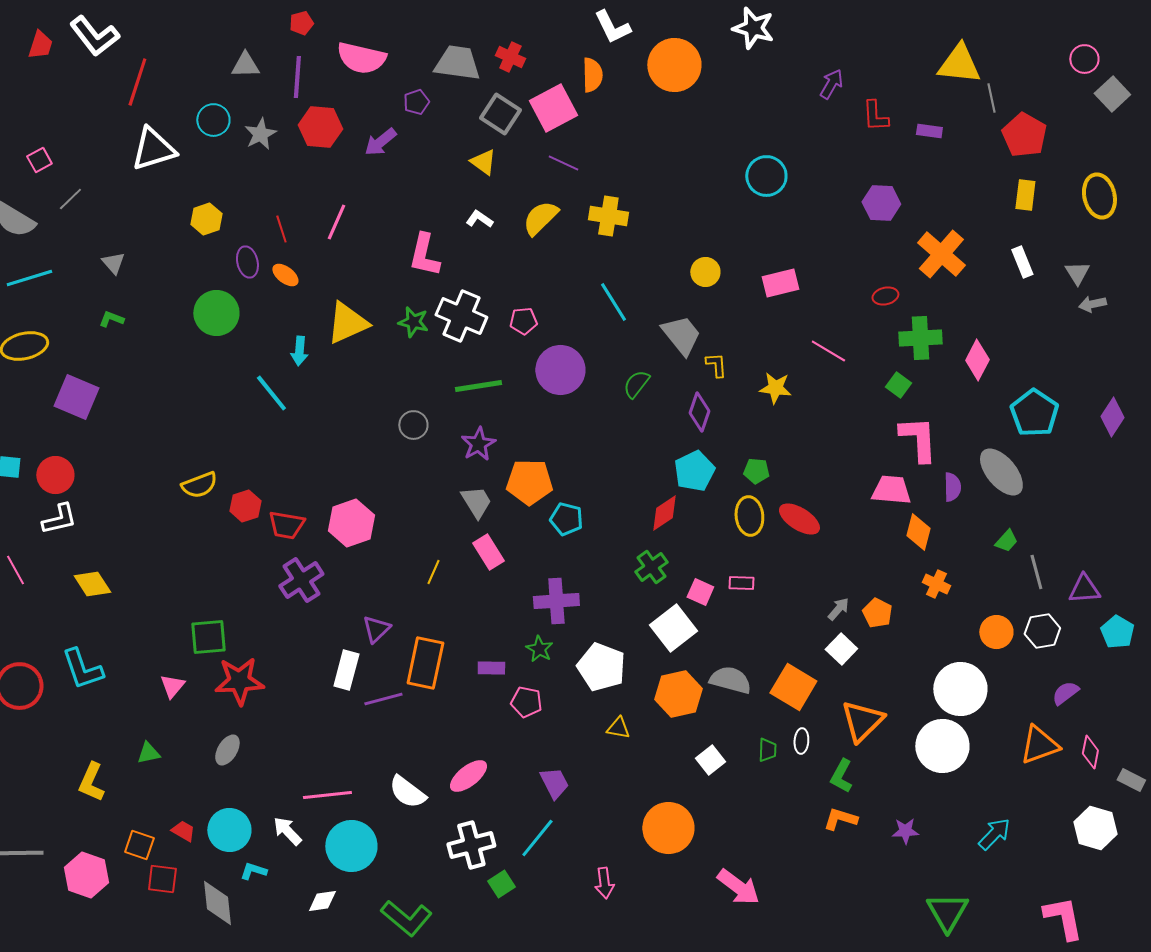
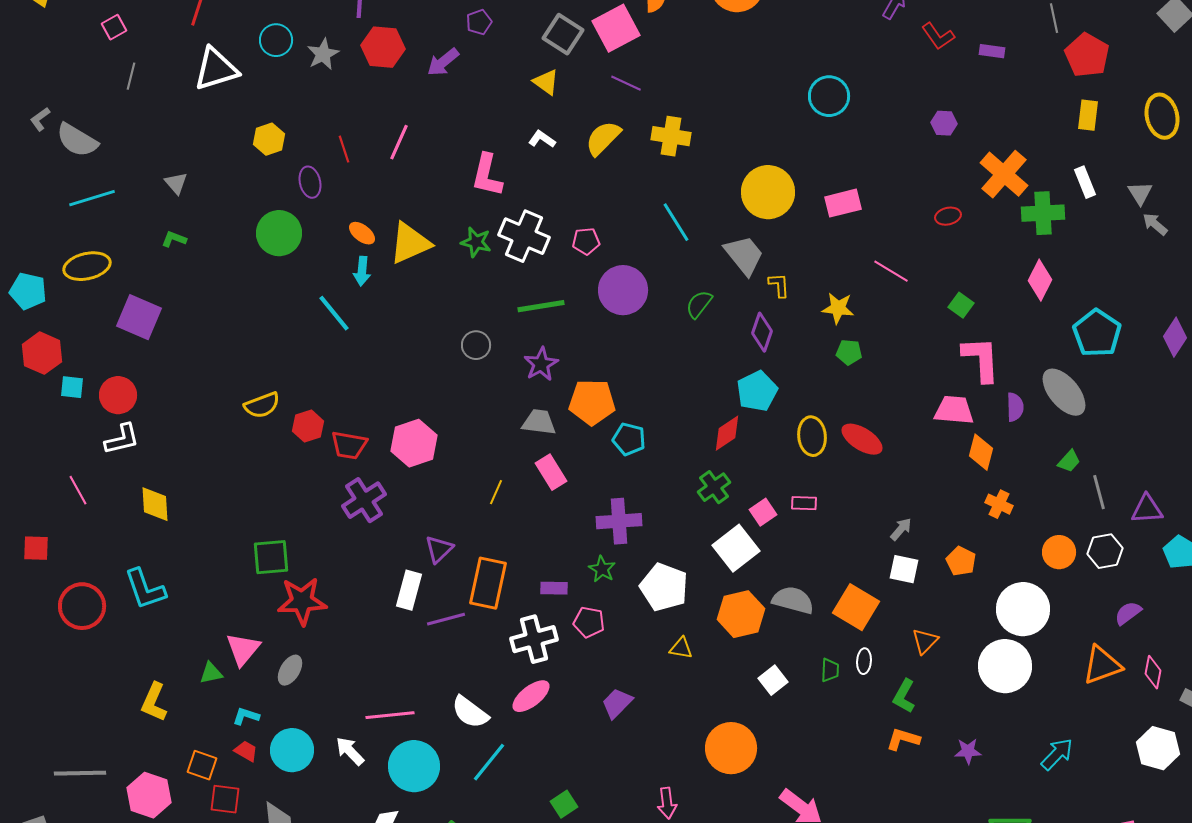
red L-shape: (875, 116) -> (938, 36), turned -32
pink square: (39, 160) -> (114, 27), moved
gray line: (70, 199) -> (131, 76), moved, turned -32
purple hexagon: (881, 203) -> (944, 123), size x0.7
yellow circle: (705, 272) -> (768, 192), size x1.8
orange ellipse: (285, 275) -> (362, 233), moved
gray arrow: (1092, 304) -> (1155, 224), turned 52
green cross: (920, 338) -> (1043, 213), moved
green pentagon: (756, 471) -> (849, 352), moved
gray trapezoid: (476, 502) -> (539, 422), turned -51
yellow diamond: (92, 584) -> (155, 504), turned 30
pink square: (700, 592) -> (763, 512), turned 32
orange pentagon: (877, 613) -> (961, 561), moved
white square: (841, 649) -> (904, 569), turned -32
pink triangle: (172, 686) -> (243, 649), moved, size x1.4
orange triangle: (862, 721) -> (925, 641), size x0.6
purple trapezoid: (554, 783) -> (617, 703), turned -108
cyan line: (537, 838) -> (489, 762), moved
white cross: (471, 845) -> (534, 639), moved
cyan L-shape: (253, 871) -> (246, 716), moved

